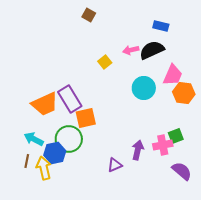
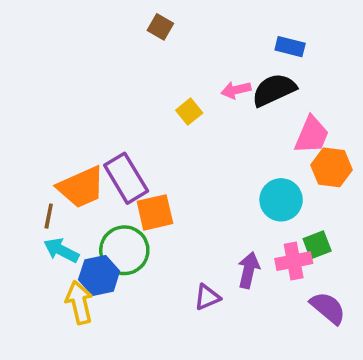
cyan circle: (144, 88) -> (281, 200), moved
brown line: (27, 161) -> (49, 216), moved

